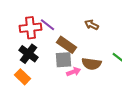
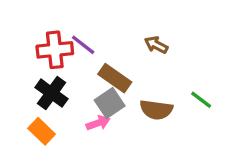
gray square: (63, 60) -> (110, 103), turned -30
pink arrow: (73, 72) -> (98, 123), moved

